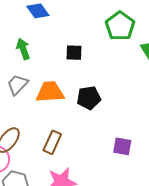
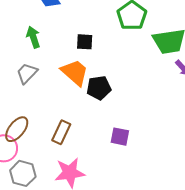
orange trapezoid: (50, 92) -> (75, 72), moved, turned 44
purple square: (122, 146) -> (120, 137), moved

